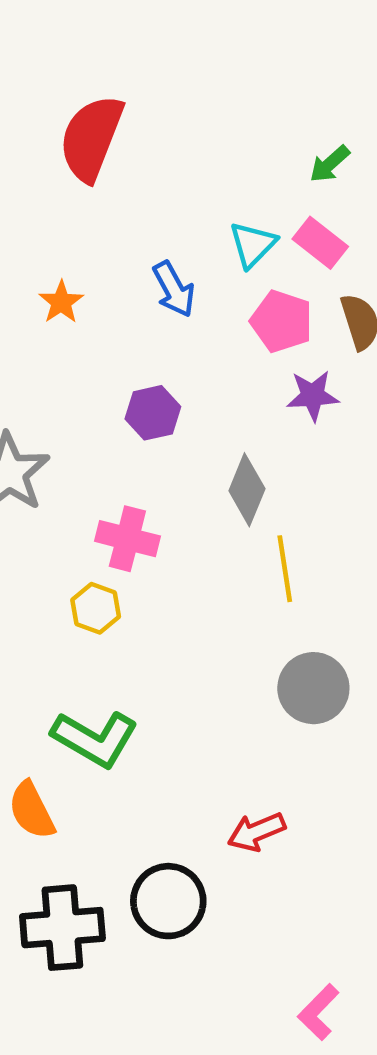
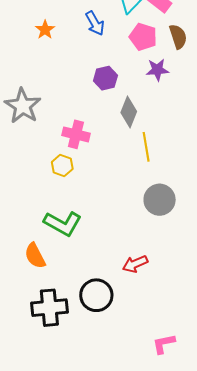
purple hexagon: (153, 413) -> (105, 78), moved
pink L-shape: (318, 1012) -> (164, 344), turned 35

